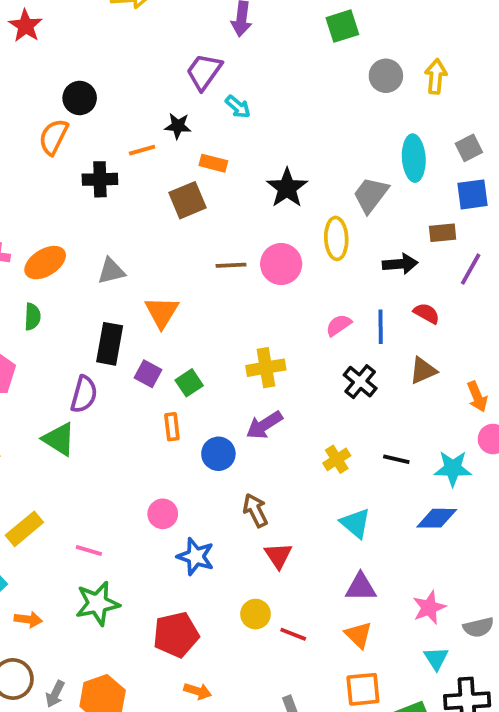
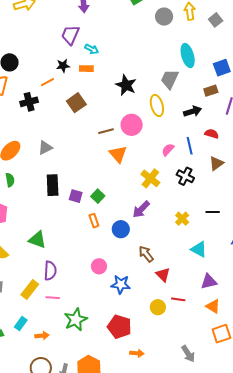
gray square: (469, 148) -> (216, 20), moved
orange rectangle: (213, 163) -> (86, 69), moved
orange triangle: (162, 312) -> (118, 154), moved
yellow cross: (266, 368) -> (150, 178), moved, turned -30
purple semicircle: (84, 394) -> (50, 271), moved
pink line: (89, 550) -> (53, 298), moved
red line: (293, 634) -> (178, 299), moved
red pentagon: (176, 635) -> (119, 327), turned -30

